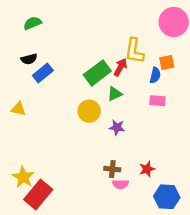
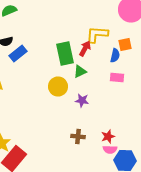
yellow L-shape: (134, 51) -> (97, 34), turned 85
green rectangle: (97, 73) -> (65, 54), turned -65
pink semicircle: (120, 184) -> (110, 150), moved

